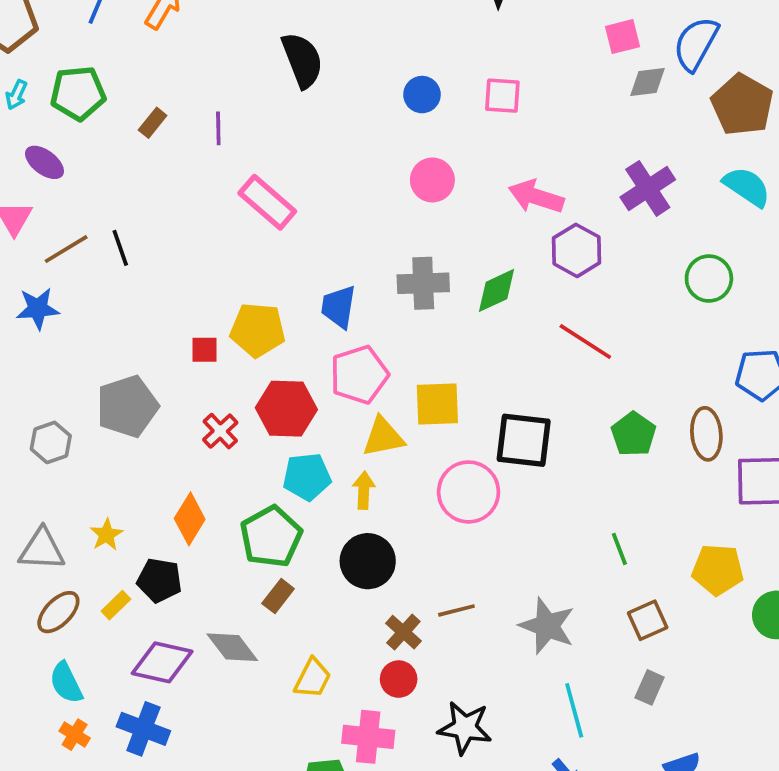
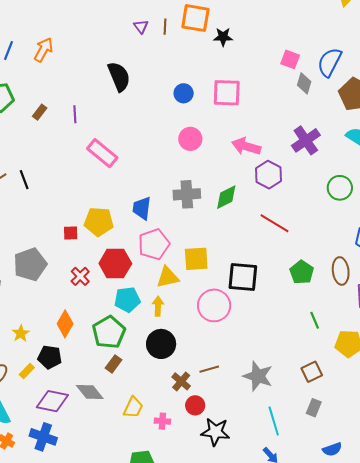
pink square: (623, 37) -> (290, 59), turned 36
gray diamond: (647, 82) -> (304, 83), turned -65
pink square: (502, 96) -> (227, 93), size x1.4
green line: (619, 549) -> (315, 320), moved
red circle: (399, 679) -> (195, 405), moved
pink cross: (368, 737) -> (162, 421), moved, size x0.6

